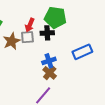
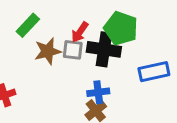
black cross: (47, 33) -> (104, 49), size x1.5
blue rectangle: (82, 52) -> (154, 72), moved

